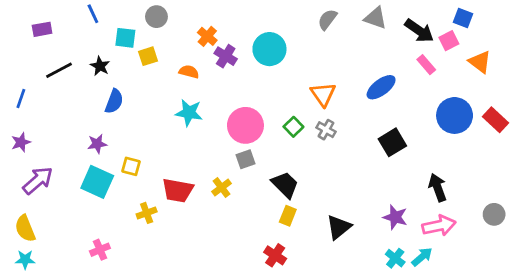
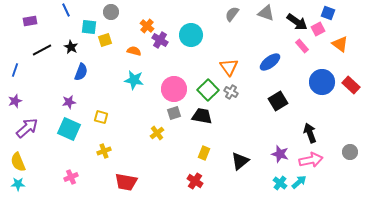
green square: (293, 127) -> (208, 90), size x1.5
yellow square: (131, 166) -> (101, 117), moved
black trapezoid: (285, 185) -> (202, 116), moved, turned -35
red trapezoid: (178, 190) -> (126, 182), moved

